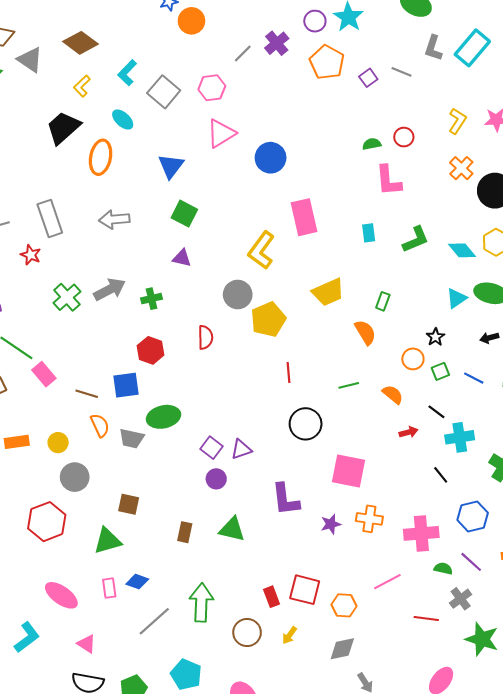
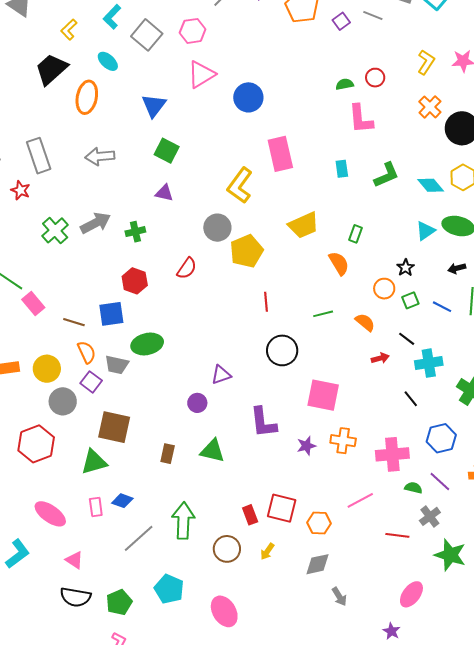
red semicircle: (205, 337) -> (187, 268), turned 35
yellow circle: (58, 443) -> (47, 369), size x1.4
purple square: (211, 448) -> (91, 382), moved
brown square: (129, 504) -> (114, 427), size x1.6

